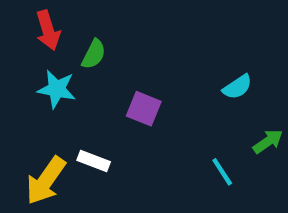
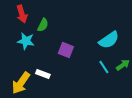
cyan semicircle: (237, 87) -> (109, 40), size x1.5
cyan line: (222, 172) -> (104, 67), moved

